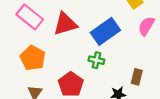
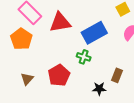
orange pentagon: (33, 58) -> (21, 39), moved

